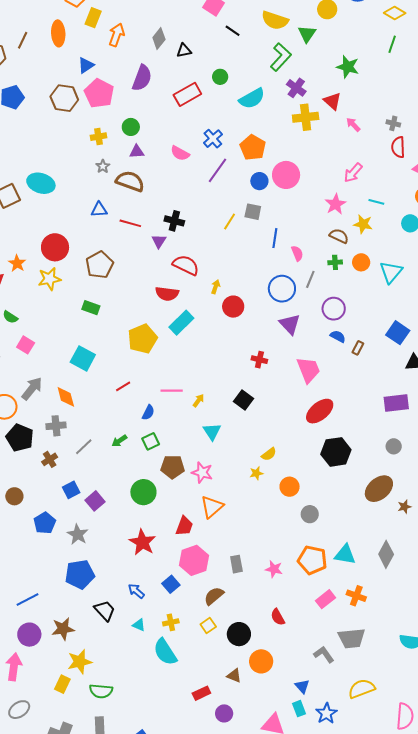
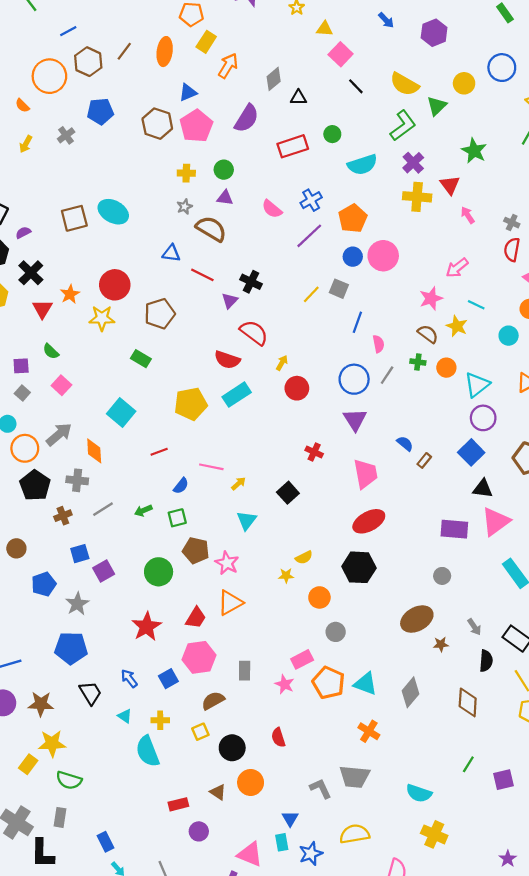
purple circle: (334, 309) -> (483, 418), moved
black hexagon: (336, 452) -> (359, 567), moved
pink rectangle: (325, 599) -> (302, 659), moved

